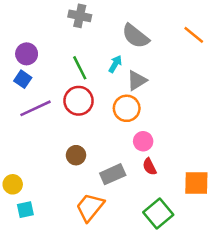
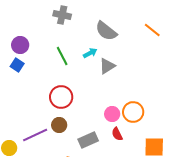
cyan arrow: (115, 64) -> (90, 53), turned 32
red circle: (79, 101) -> (61, 97), moved
purple line: (35, 108) -> (35, 135), moved
orange circle: (127, 108) -> (133, 112), moved

